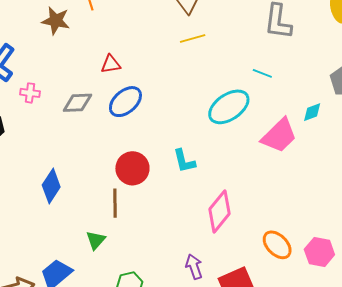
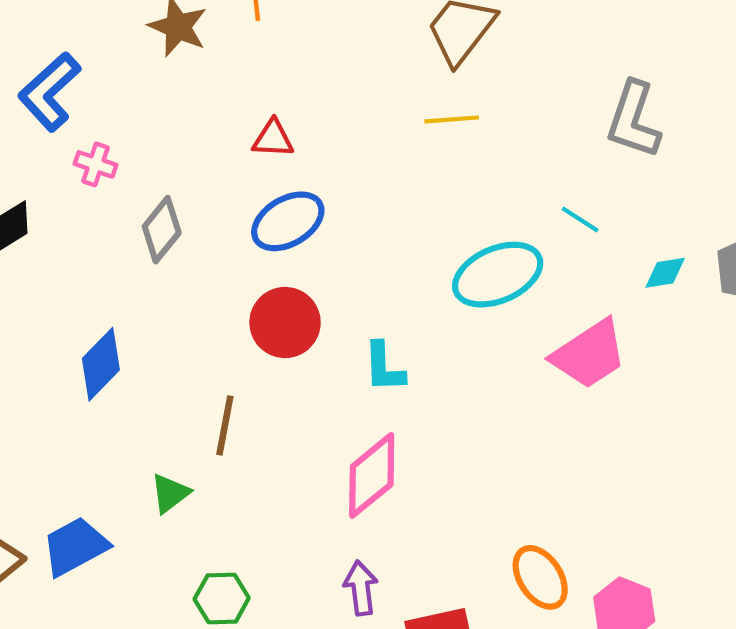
gray diamond: (77, 103) -> (162, 230), moved, turned -60
cyan diamond: (312, 112) -> (665, 273), moved
red circle: (132, 168) -> (285, 322), moved
pink diamond: (220, 211) -> (372, 475), moved

